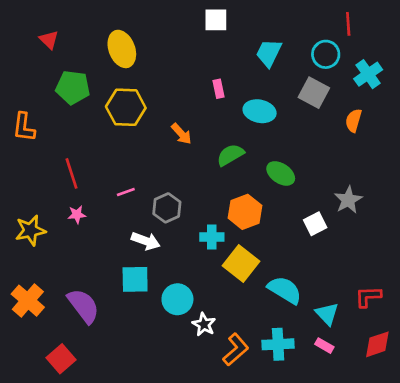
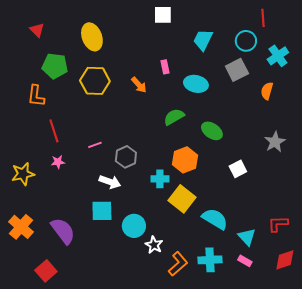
gray square: (314, 93) -> (237, 70), turned 35
orange L-shape: (24, 127) -> (36, 96), moved
orange arrow: (181, 134) -> (139, 85), moved
gray star: (348, 200) -> (275, 142), moved

